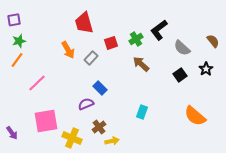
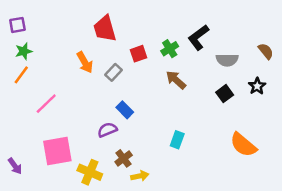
gray semicircle: (182, 48) -> (227, 60), turned -42

